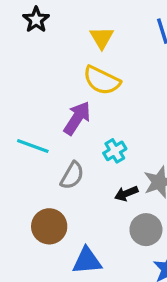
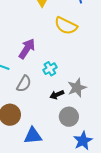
yellow semicircle: (102, 80) -> (66, 26), moved

